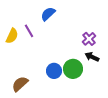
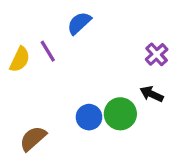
purple cross: (89, 39) -> (157, 54), moved

